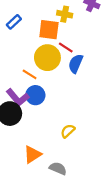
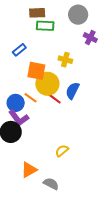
yellow cross: (65, 14) -> (65, 60), moved
orange square: (49, 30) -> (36, 71), moved
red line: (66, 48) -> (55, 99), moved
blue circle: (35, 95) -> (16, 103), moved

